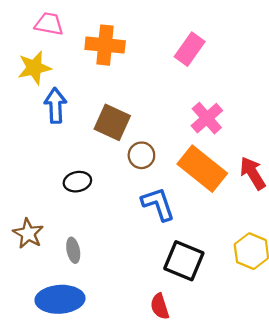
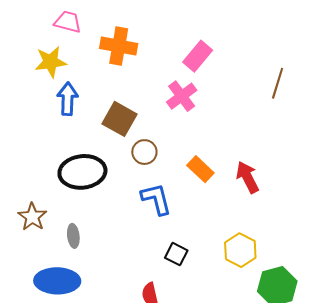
pink cross: (207, 118) -> (182, 96), moved
orange rectangle: (202, 169) -> (200, 169), size x0.6
black ellipse: (77, 182) -> (82, 172), size x1.8
black square: (184, 261) -> (176, 254), size x0.6

